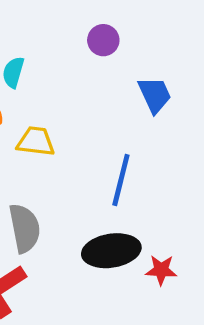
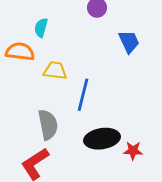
blue line: (121, 180) -> (83, 95), moved

